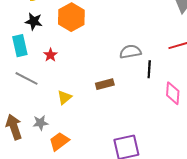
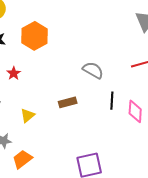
gray semicircle: (130, 52) -> (93, 70), turned 40
black line: (149, 69) -> (112, 101), moved

